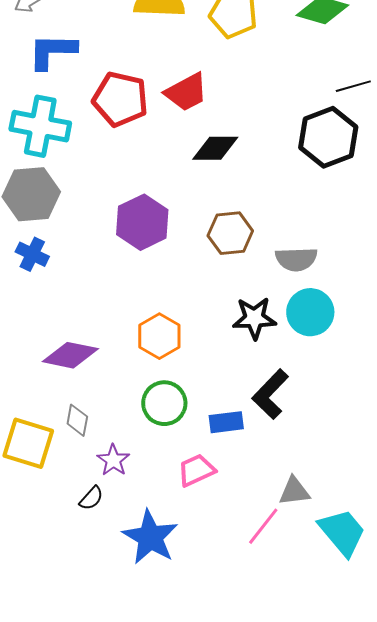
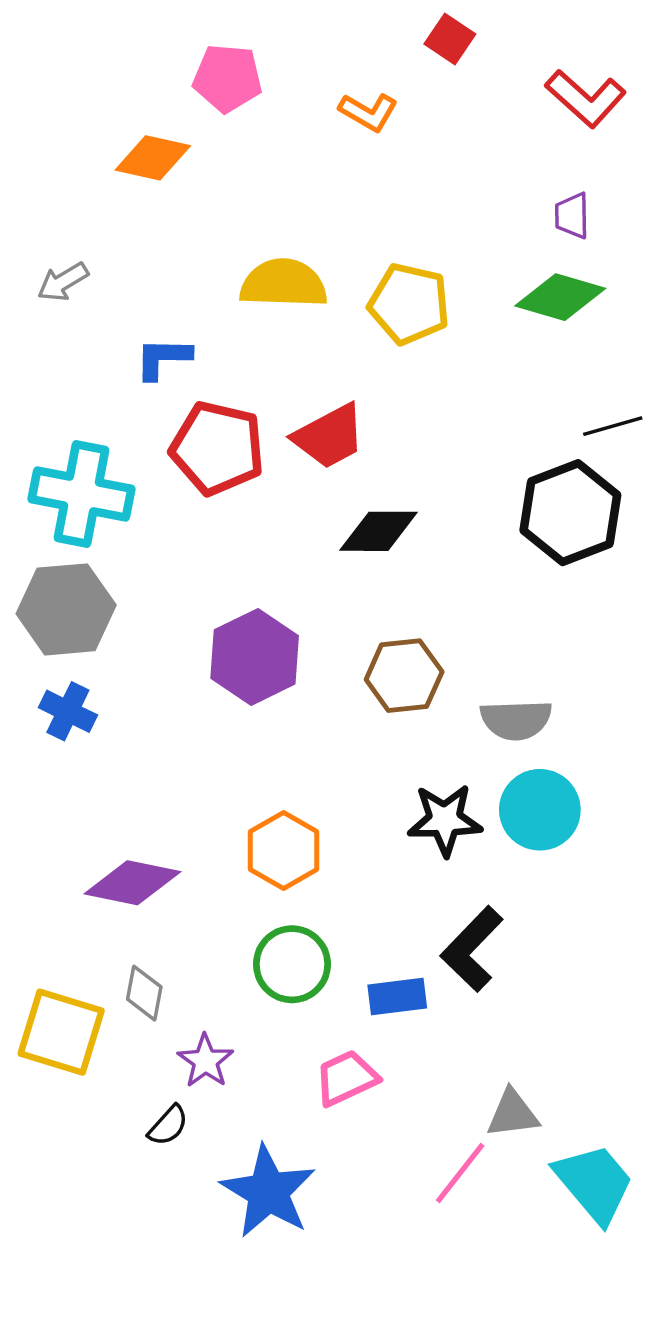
blue L-shape: (52, 51) -> (163, 358), moved, size x0.7

